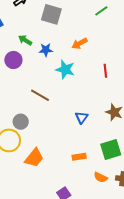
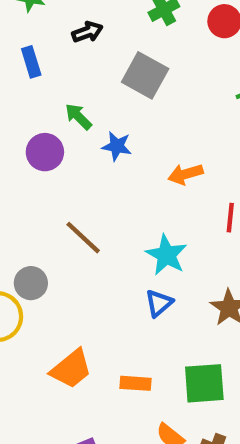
orange arrow: (79, 43) -> (185, 174), moved
cyan star: (65, 69) -> (166, 255), moved
orange trapezoid: (34, 158) -> (71, 369), moved

